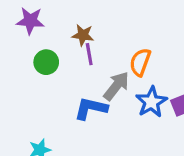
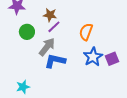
purple line: (89, 54) -> (54, 27), turned 56
gray arrow: (116, 86) -> (47, 47), moved

